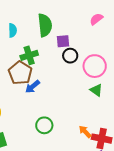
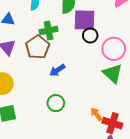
purple square: (63, 41) -> (85, 20), size x1.6
blue arrow: (32, 87) -> (57, 70), moved
green triangle: (96, 90) -> (113, 73), size x1.5

